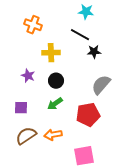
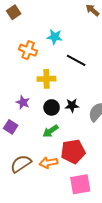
cyan star: (86, 12) -> (55, 37), moved
black star: (94, 52) -> (72, 105), moved
purple square: (21, 108) -> (11, 127), moved, turned 32
red pentagon: (88, 115) -> (73, 151), moved

